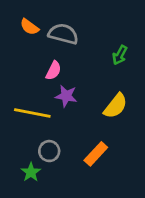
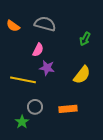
orange semicircle: (29, 27) -> (13, 26), moved
orange rectangle: (96, 154) -> (68, 109), turned 42

